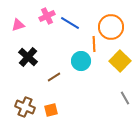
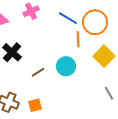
blue line: (70, 23) -> (68, 18), moved
cyan circle: (81, 61) -> (66, 66), moved

